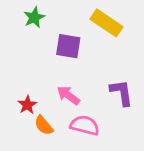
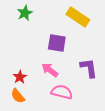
purple square: (68, 46) -> (57, 43), moved
orange semicircle: (44, 125) -> (18, 96), moved

